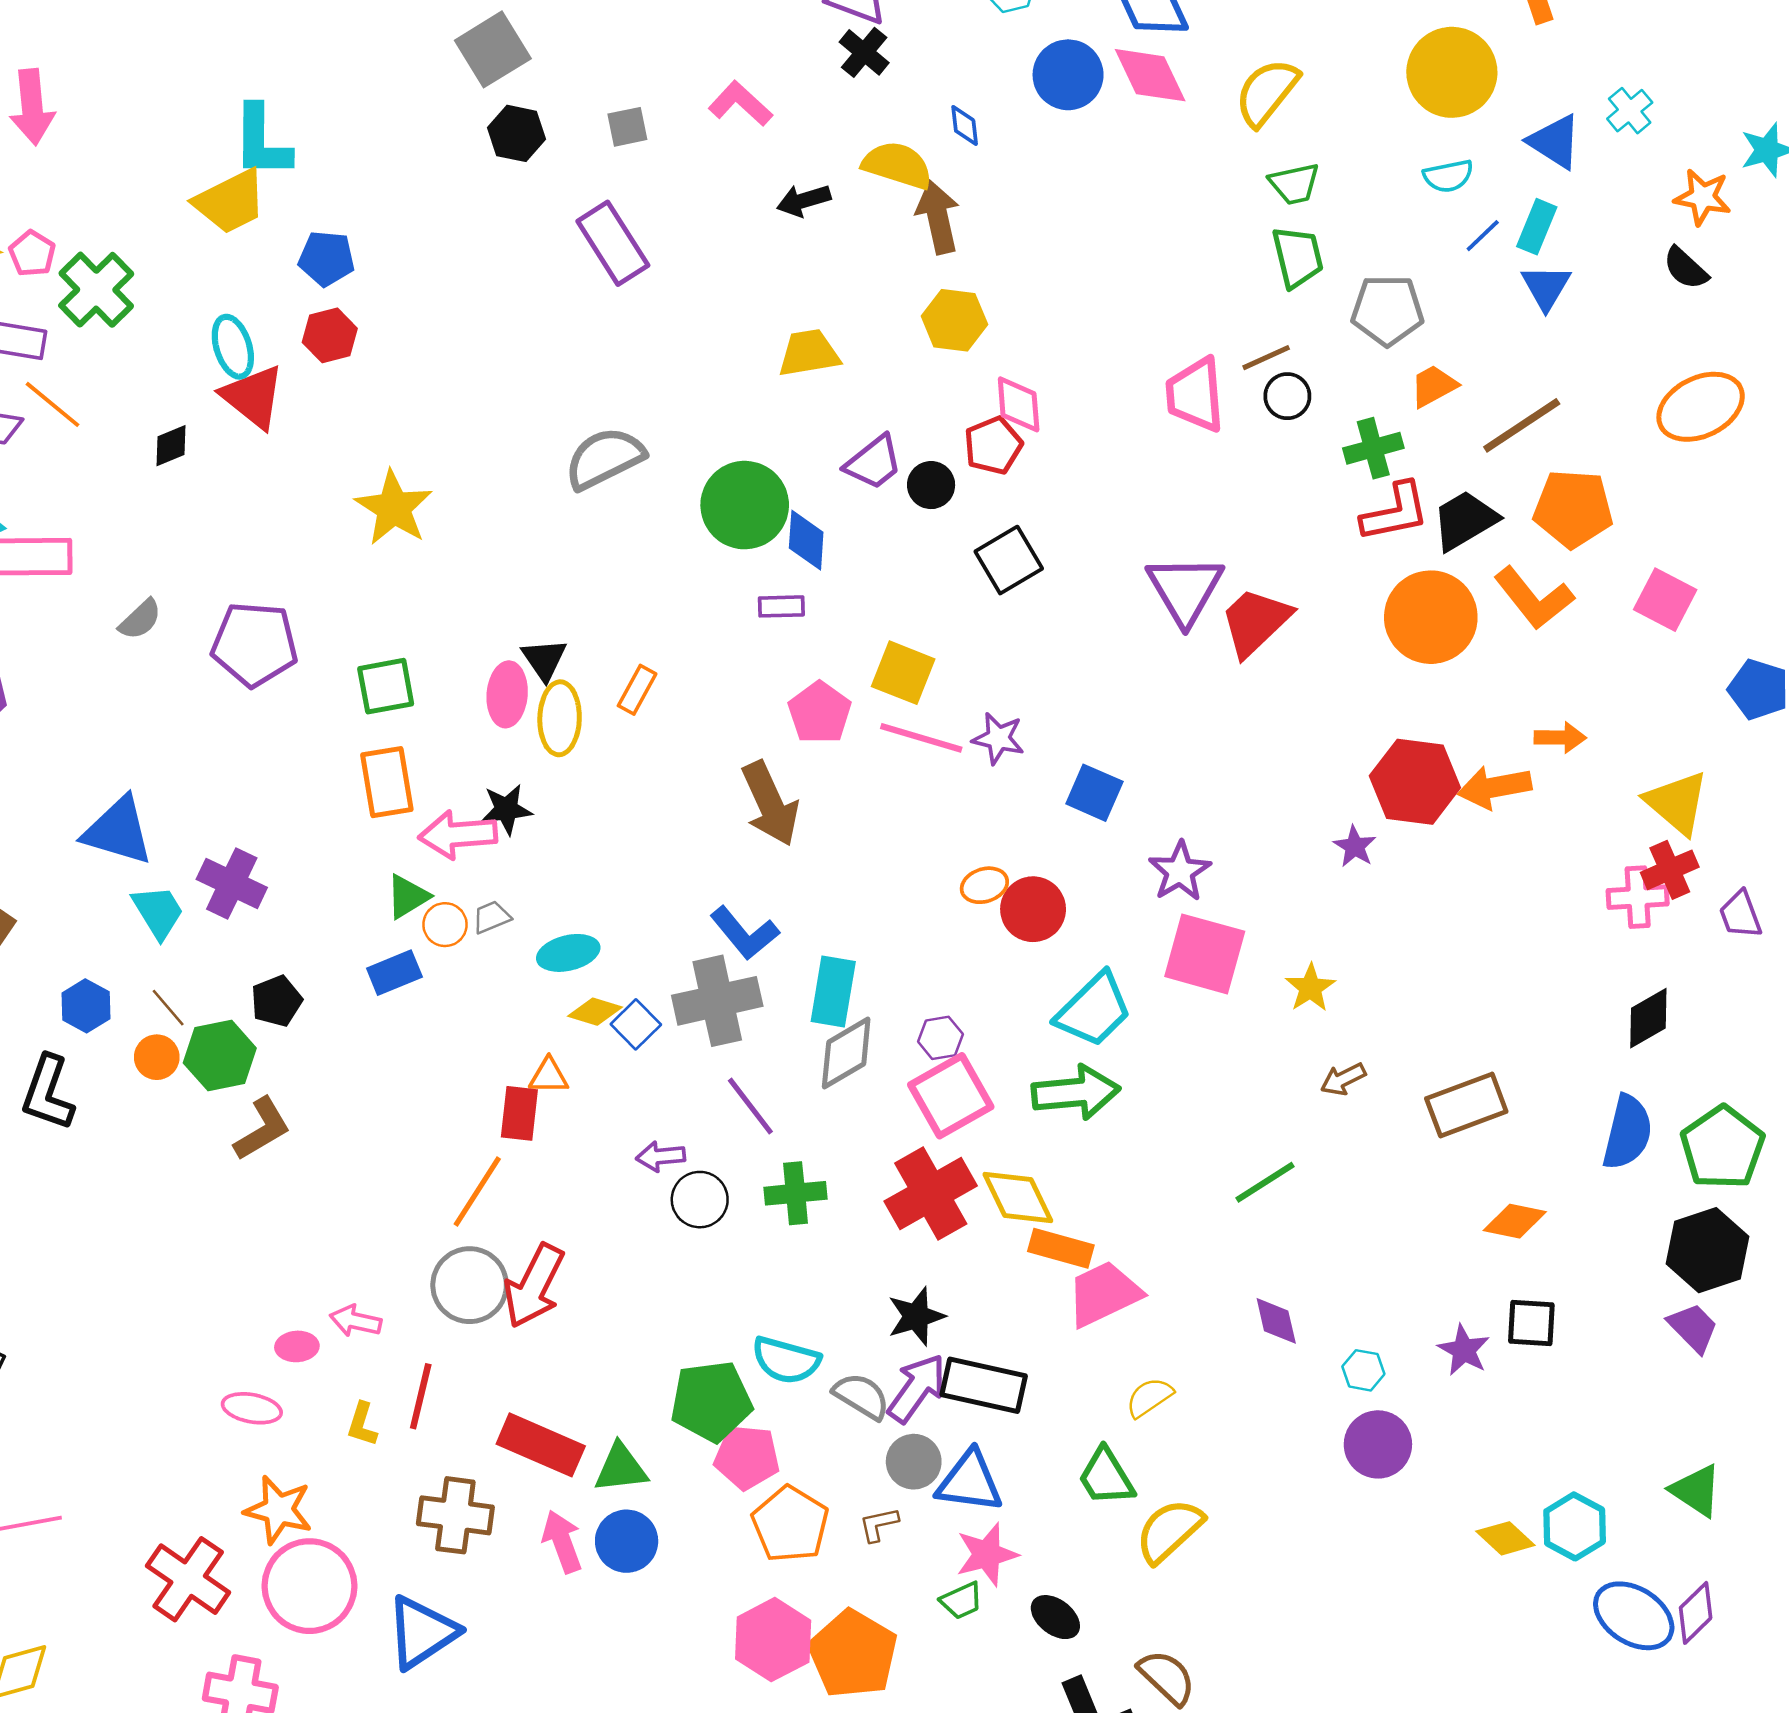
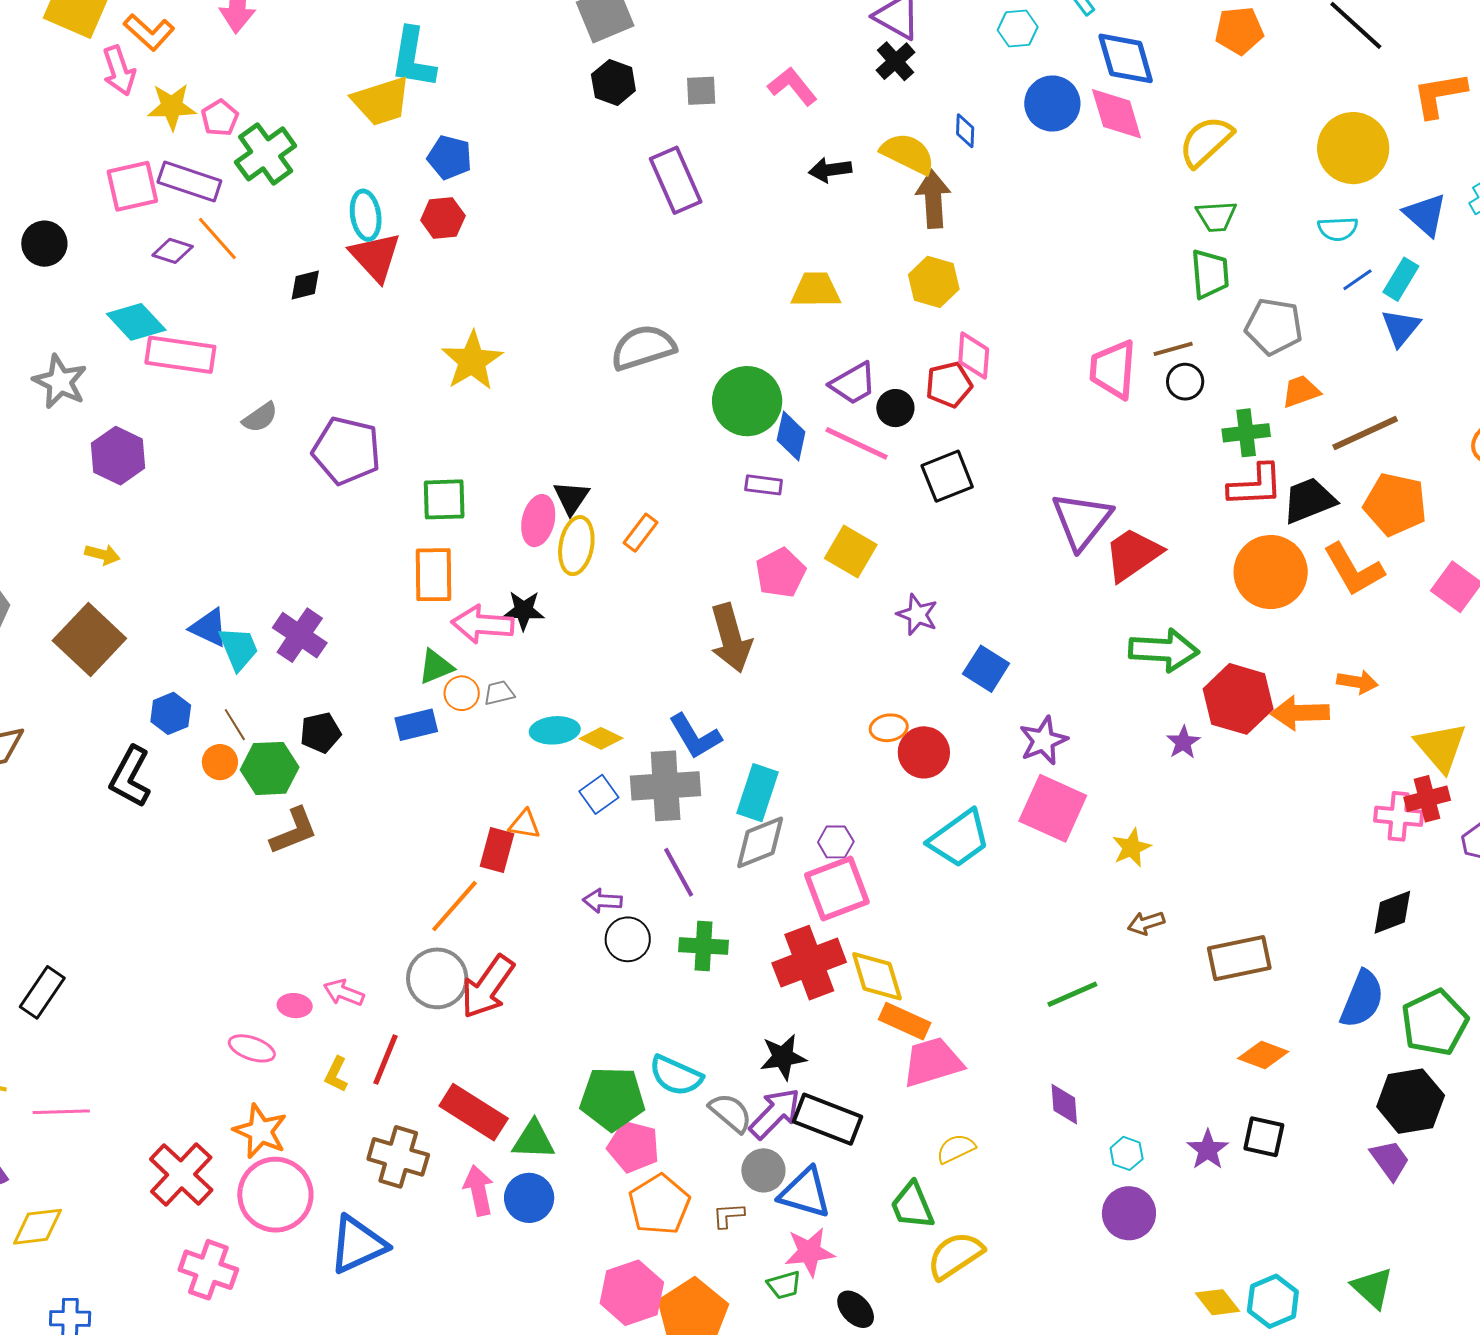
pink line: (921, 738) -> (857, 443), moved
blue triangle: (118, 831) -> (209, 628), moved, size x0.7
yellow diamond: (595, 1012) -> (601, 738), moved
green arrow: (1076, 1092) -> (1164, 650), moved

